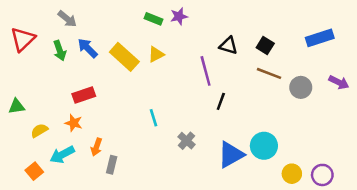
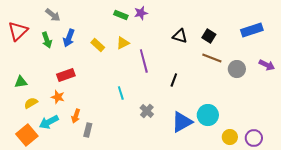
blue arrow: (88, 48) -> (69, 38), turned -114
yellow rectangle: (124, 57) -> (98, 45), size x0.6
purple line: (206, 71) -> (144, 61), moved
green triangle: (16, 106) -> (21, 82), moved
orange square: (34, 171) -> (27, 135), size x1.5

